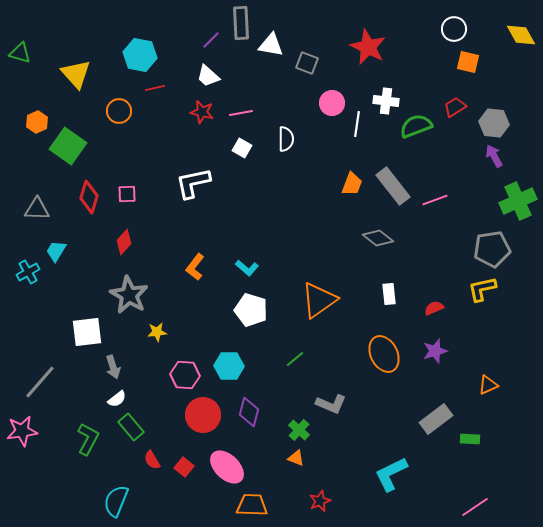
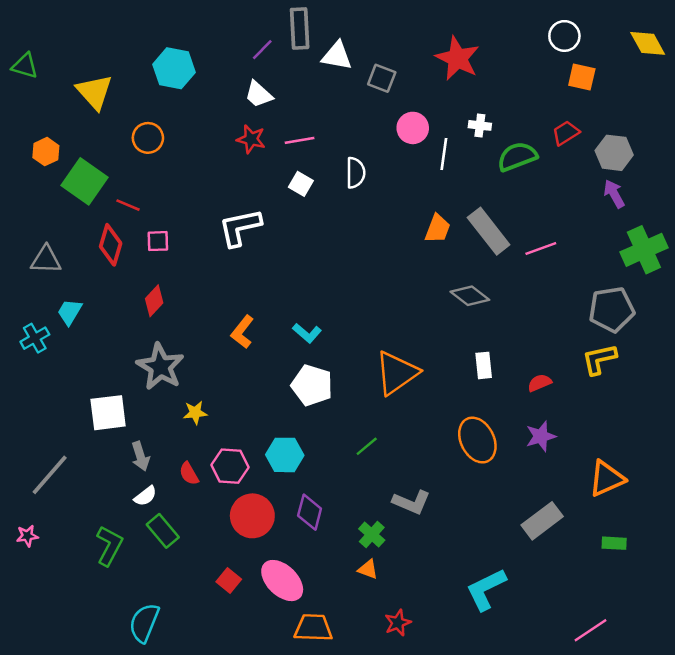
red line: (155, 88) -> (128, 205), moved, turned 36
white cross: (386, 101) -> (480, 125), size x0.7
orange triangle: (488, 385) -> (607, 479), size x1.5
pink star: (22, 431) -> (27, 536), size x0.6
green rectangle: (470, 439) -> (614, 543), moved
red semicircle: (152, 460) -> (189, 474), moved

